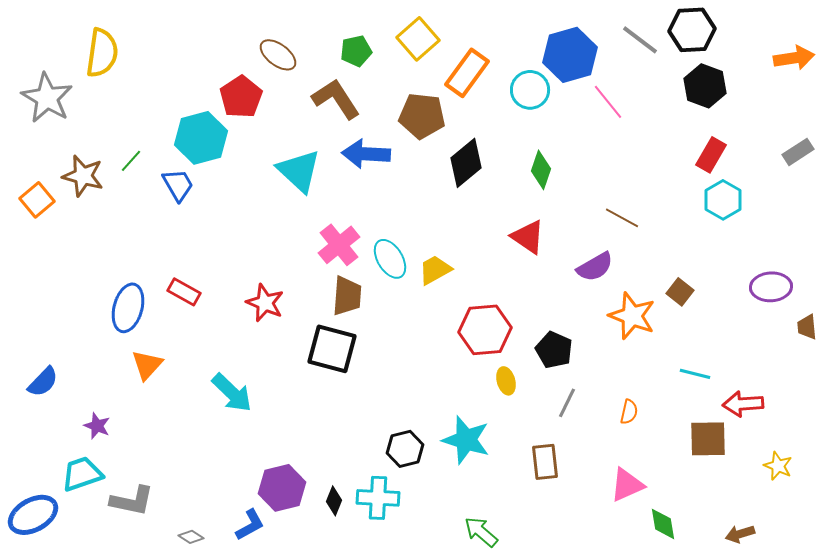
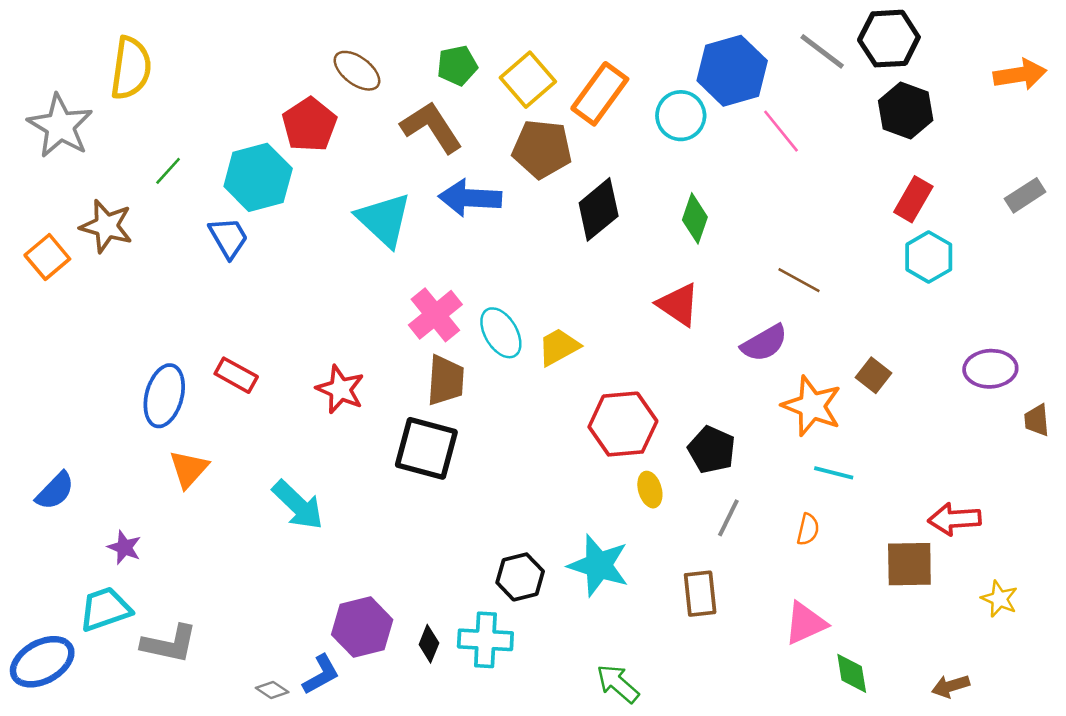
yellow square: (418, 39) -> (528, 80), moved
green line: (131, 161) -> (168, 171), moved
cyan line: (695, 374) -> (834, 473), moved
gray diamond: (191, 537) -> (272, 690), moved

